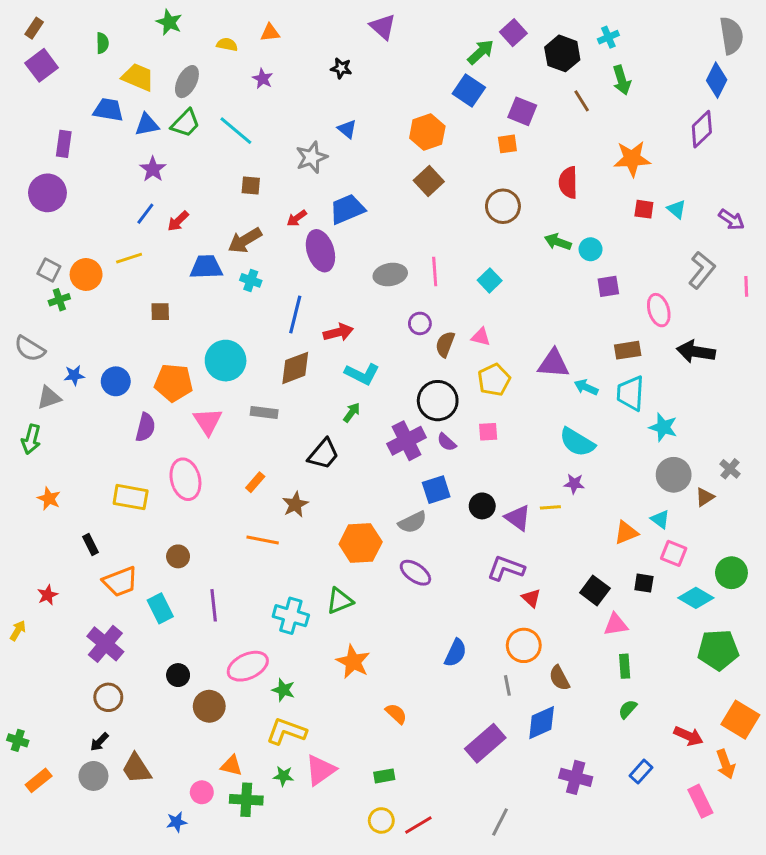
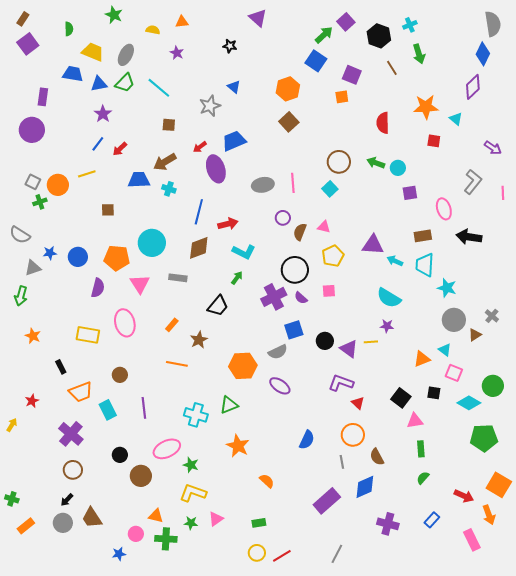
brown circle: (503, 206) -> (339, 162), moved
cyan triangle: (677, 209) -> (456, 119), moved
pink triangle: (320, 770) -> (216, 519), size x0.7

